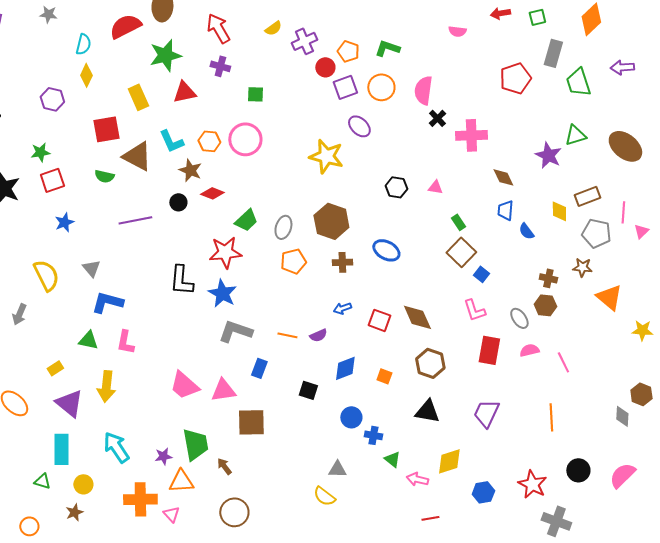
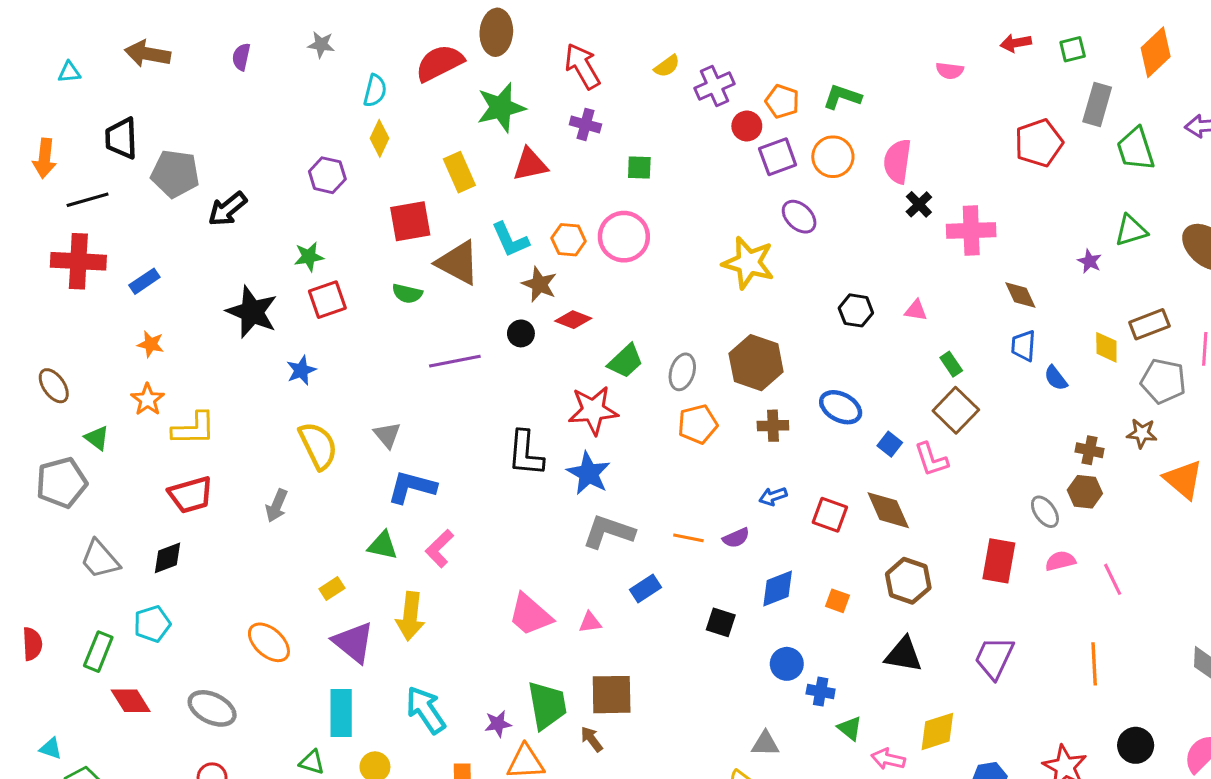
purple star: (548, 155) -> (1090, 261), size x0.6
blue star: (64, 222) -> (301, 370), moved
blue square: (481, 274) -> (890, 444), moved
pink L-shape: (474, 310) -> (931, 459), moved
pink L-shape: (125, 342) -> (439, 549), turned 35
blue rectangle: (259, 368) -> (645, 589), turned 36
pink triangle: (223, 390) -> (590, 622), size x0.6
brown square: (251, 422) -> (612, 695), moved

